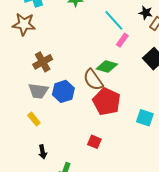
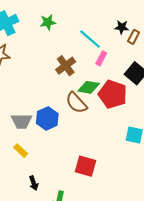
brown cross: (43, 62) -> (66, 66), moved
red pentagon: (107, 102) -> (113, 94), moved
red square: (94, 142) -> (86, 166), size x1.5

